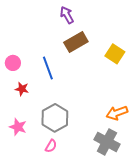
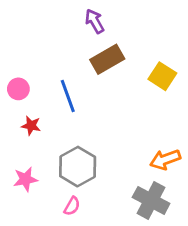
pink star: (18, 127) -> (25, 179), turned -30

